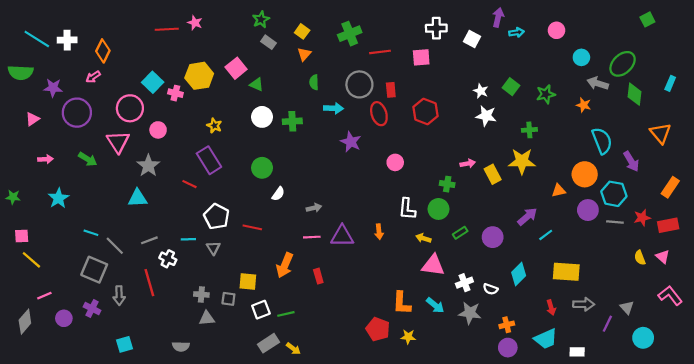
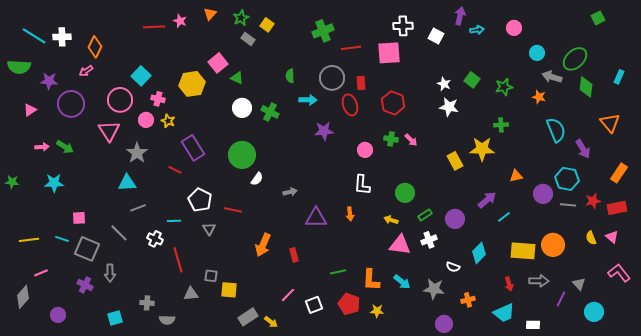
yellow square: (302, 31) -> (267, 25), moved
orange triangle: (304, 54) -> (210, 14), moved
pink square: (421, 57) -> (389, 53), size x1.4
yellow hexagon: (199, 76) -> (192, 84), moved
pink cross: (175, 93) -> (158, 99), moved
green cross: (292, 121) -> (270, 112), turned 30
yellow star: (214, 126) -> (168, 121), moved
green cross: (529, 130) -> (501, 125), moved
purple star: (351, 142) -> (324, 131), turned -30
green arrow: (88, 159) -> (65, 147), moved
pink arrow: (468, 163) -> (411, 140), moved, turned 56
green circle: (262, 168) -> (242, 155), size x1.4
orange circle: (585, 174) -> (553, 245), moved
green cross: (447, 184) -> (391, 139), moved
cyan star: (58, 198) -> (54, 183), turned 30
white L-shape: (407, 209) -> (362, 185), moved
cyan line: (91, 233) -> (62, 239), moved
pink square: (22, 236) -> (79, 218), moved
pink line: (312, 237) -> (288, 295), moved, turned -42
gray line: (149, 240) -> (138, 208), moved
gray line: (115, 246) -> (119, 233), moved
gray triangle: (213, 248) -> (209, 229), moved
yellow line: (31, 260) -> (29, 240), turned -48
yellow square: (248, 282) -> (229, 290), moved
red line: (149, 283) -> (178, 260), moved
white cross: (464, 283) -> (429, 240), moved
gray cross: (201, 294) -> (147, 303), moved
white square: (261, 310) -> (314, 305), moved
green line: (286, 314) -> (338, 272), moved
purple circle: (64, 318) -> (58, 315), moved
purple circle: (508, 348) -> (444, 324), moved

